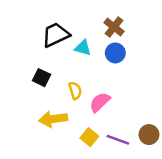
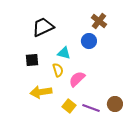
brown cross: (114, 27) -> (99, 21), moved
cyan triangle: (83, 48) -> (64, 53), moved
black square: (41, 78) -> (32, 60), turned -32

